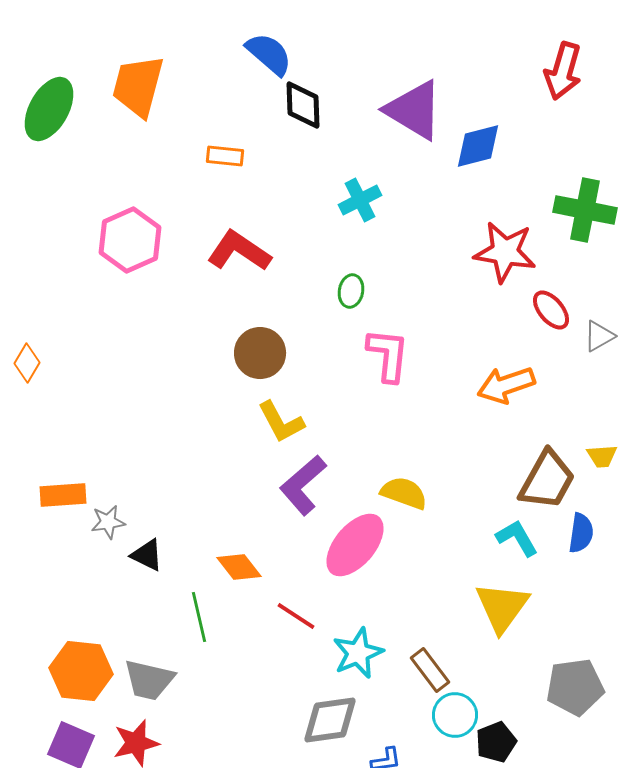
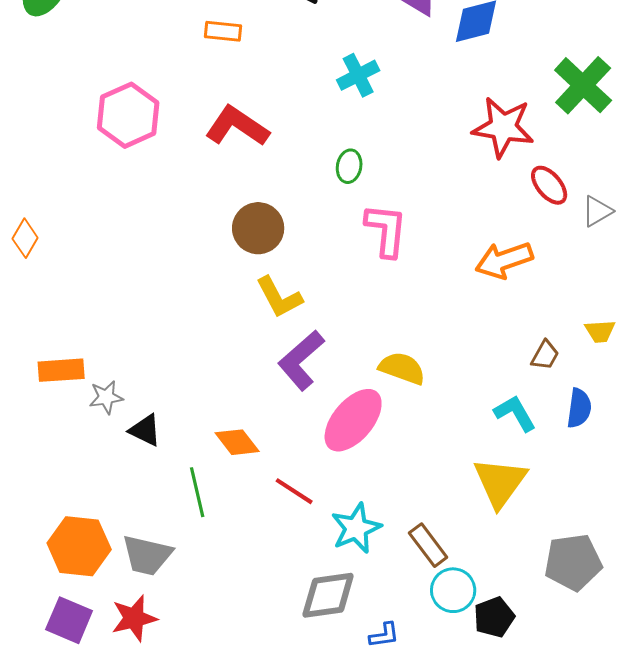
green cross: (585, 210) -> (583, 85), turned 32
brown trapezoid: (547, 480) -> (545, 355), size x0.5

